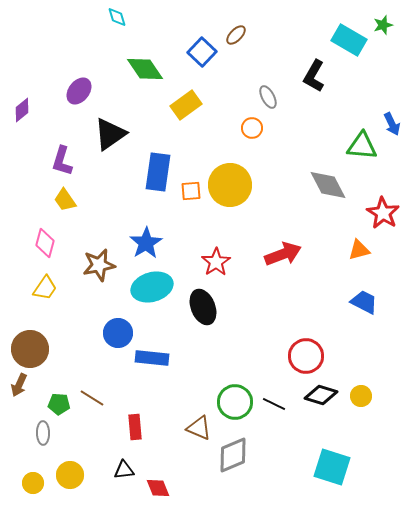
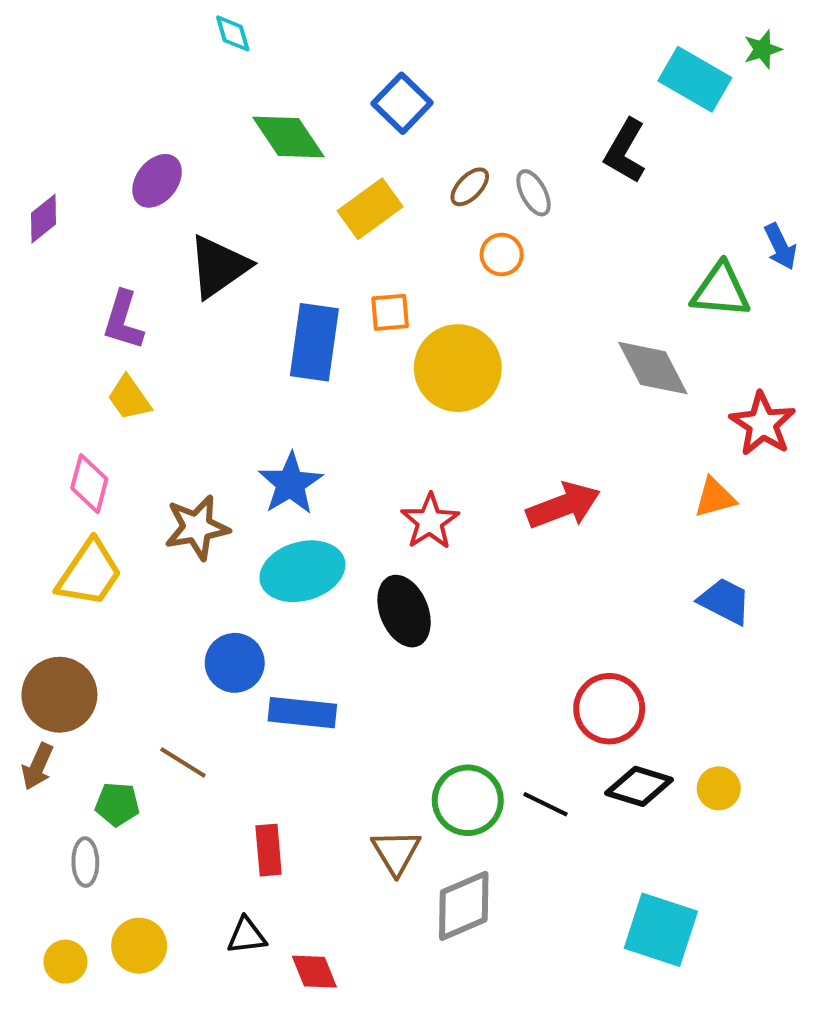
brown ellipse: (236, 35) -> (470, 187), moved
orange square: (191, 191) -> (390, 312), moved
yellow trapezoid: (45, 288) -> (89, 573), size x1.4
brown line: (92, 398) -> (183, 762), moved
brown triangle: (199, 428) -> (396, 852), turned 36

